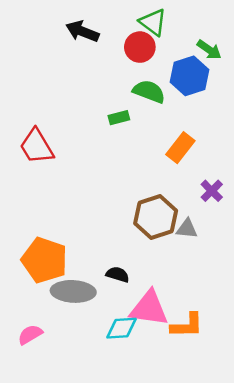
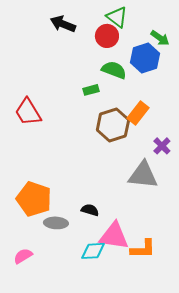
brown hexagon: (156, 217) -> (113, 125), moved
gray triangle: (187, 229) -> (143, 175), size x1.8
gray ellipse: (73, 291) -> (56, 223), size x0.7

